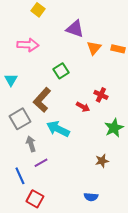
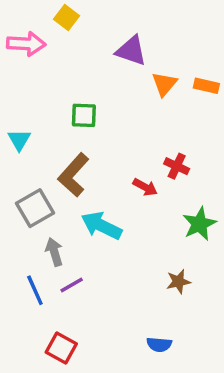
pink arrow: (28, 45) -> (26, 44), moved
green square: (61, 71) -> (84, 115), moved, turned 35
blue line: (20, 176) -> (35, 290), moved

